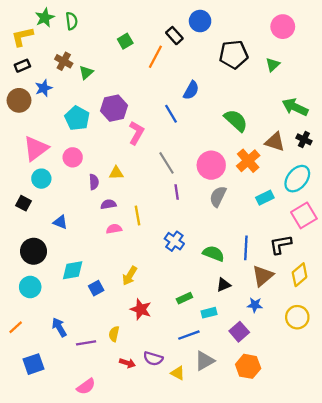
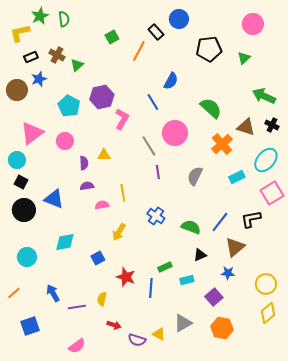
black rectangle: (22, 66) -> (31, 57), moved
pink circle: (211, 165) -> (175, 133), moved
cyan circle: (41, 179) -> (17, 160), moved
purple semicircle: (108, 204) -> (87, 186), moved
blue triangle: (60, 222) -> (54, 199), size x1.5
blue line: (246, 248) -> (220, 222), turned 35
black circle: (34, 251) -> (24, 210), moved
yellow diamond: (300, 275) -> (268, 313), moved
yellow arrow: (130, 276) -> (119, 232), moved
blue square: (96, 288) -> (98, 258), moved
blue line: (189, 335) -> (151, 288), moved, turned -66
purple semicircle: (153, 359) -> (137, 340), moved

